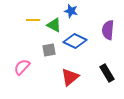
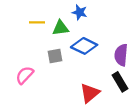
green triangle: (54, 25) -> (61, 28), turned -35
purple semicircle: (108, 30) -> (121, 55), moved
red triangle: (70, 77) -> (90, 93), moved

